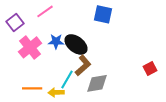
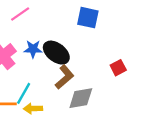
red square: (150, 68) -> (118, 68), moved
cyan line: (67, 79) -> (24, 93), moved

